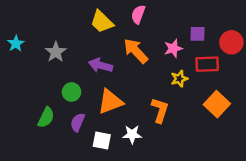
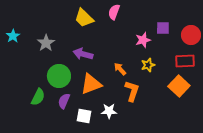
orange arrow: (136, 51) -> (120, 69), moved, size x0.6
red rectangle: (207, 64) -> (185, 61), moved
green circle: (71, 92) -> (59, 76), size x1.5

